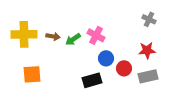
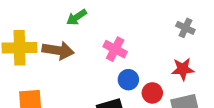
brown arrow: (53, 36) -> (58, 50), size x1.6
green arrow: (73, 39) -> (77, 17), moved

